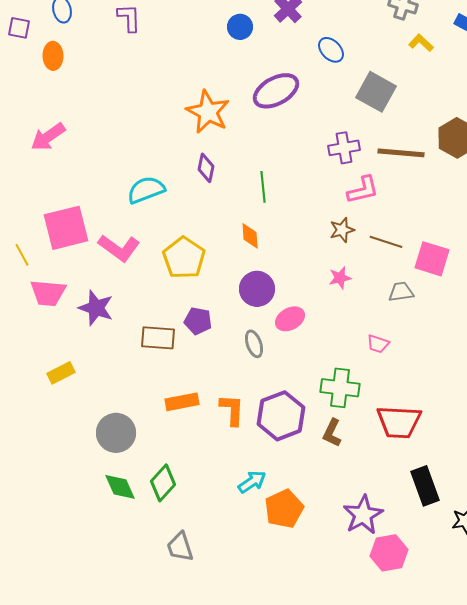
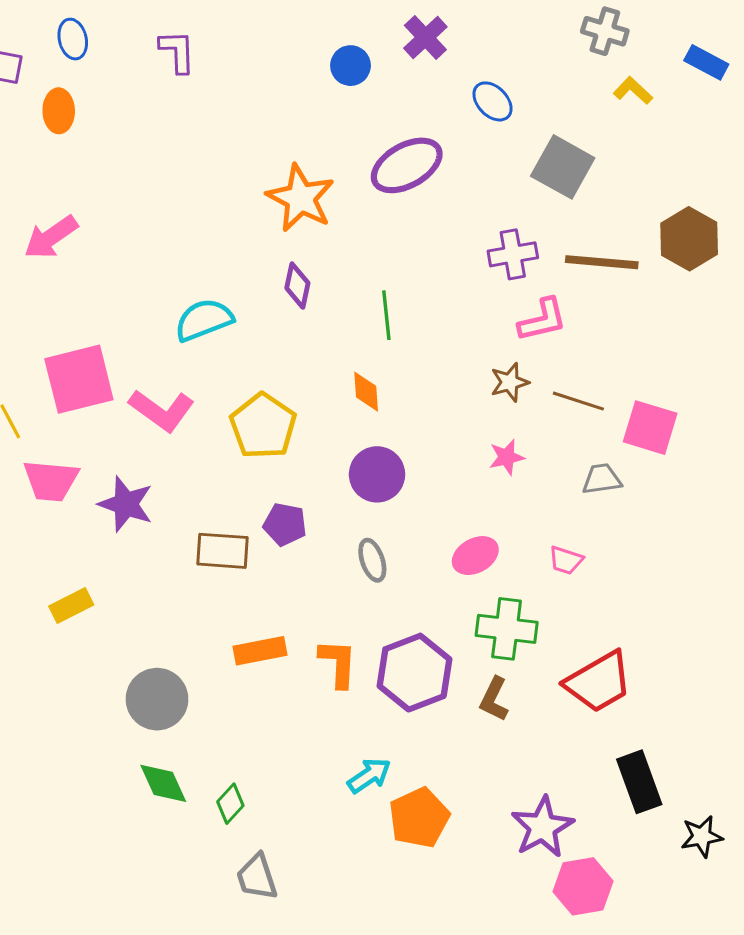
pink ellipse: (290, 319) -> (475, 556), moved
red trapezoid: (399, 422) -> (599, 682), turned -33
green diamond: (163, 483) -> (230, 804), moved, size x0.7

